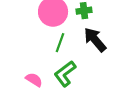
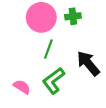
black arrow: (95, 40) -> (88, 63), moved

